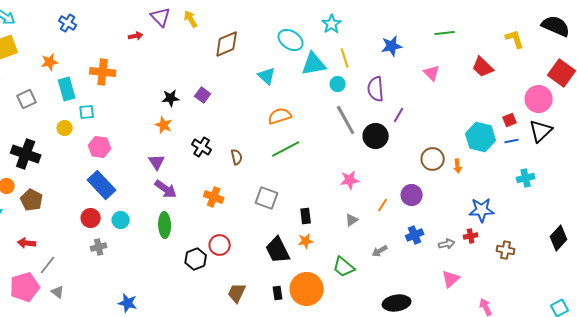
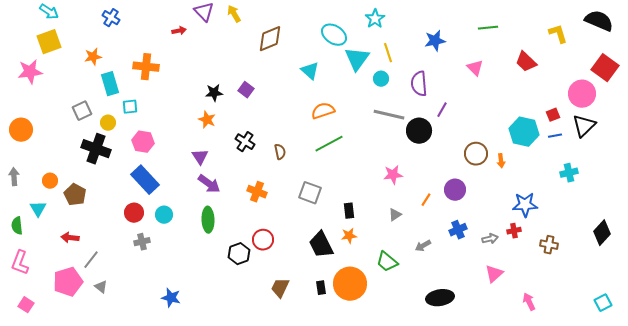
cyan triangle: (314, 64) -> (357, 59), turned -44
gray square: (27, 99) -> (82, 111), moved
gray line: (346, 120) -> (389, 115), turned -48
black cross: (26, 154) -> (96, 149), moved

